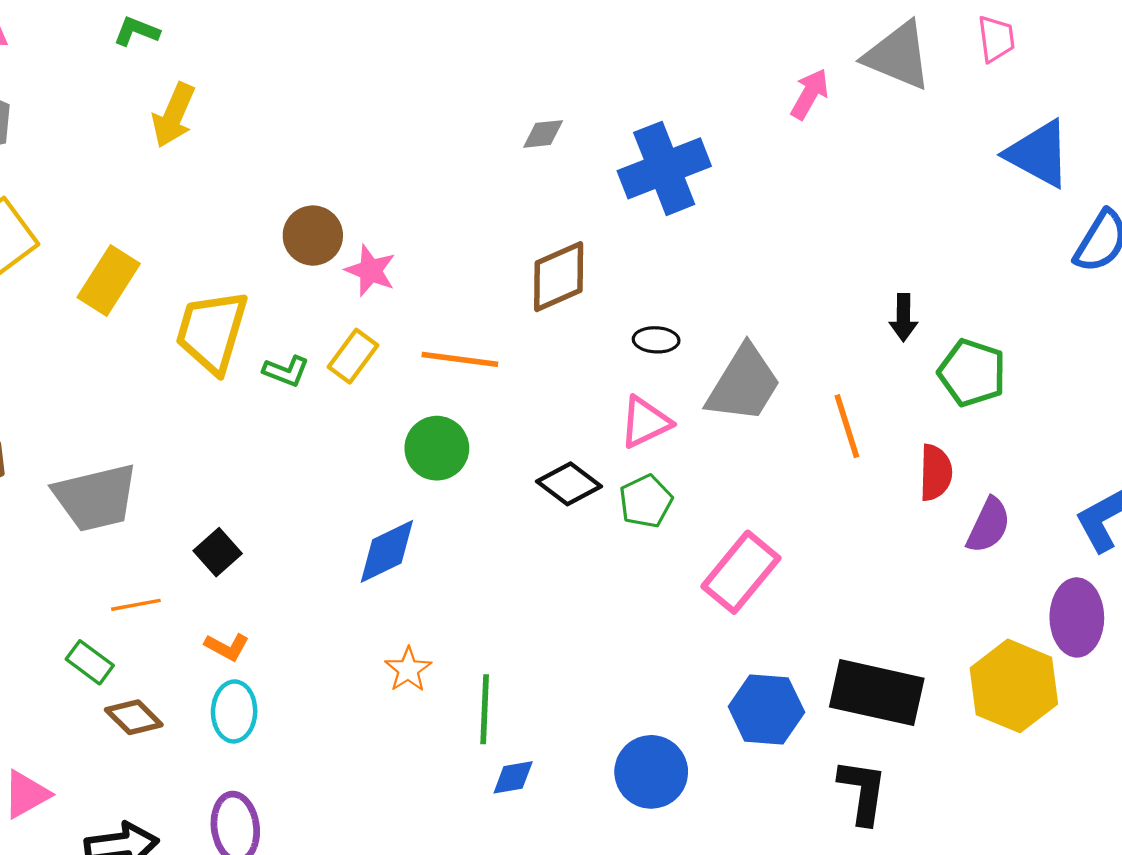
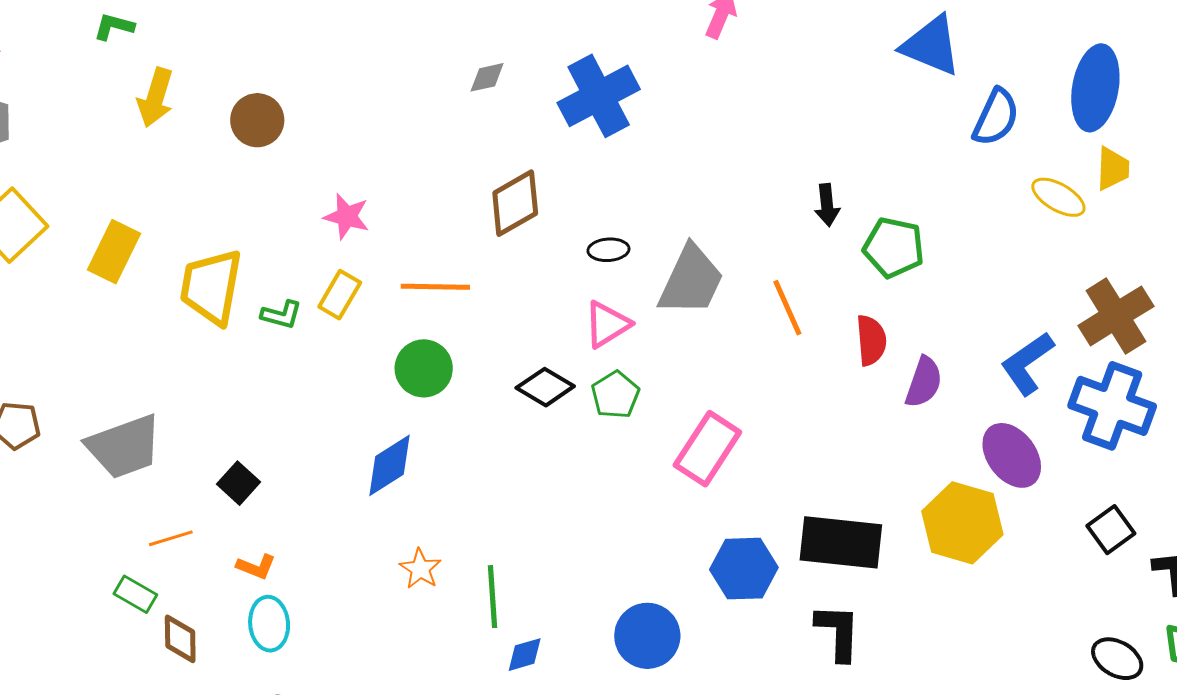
brown circle: (313, 236) -> (257, 120), moved
purple ellipse: (1077, 617) -> (1012, 455), turned -30
brown diamond: (134, 717) -> (180, 639), turned 51

